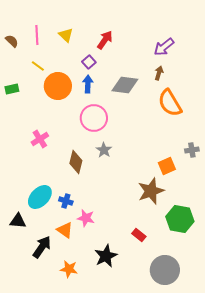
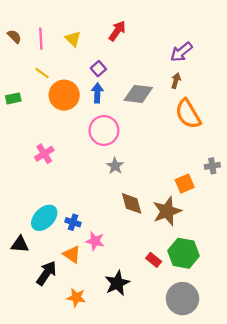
red arrow: (105, 40) -> (117, 31), moved
brown semicircle: (12, 41) -> (14, 36), moved
brown diamond: (76, 162) -> (132, 203), moved, turned -30
green hexagon: (180, 219) -> (184, 253), moved

